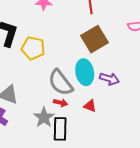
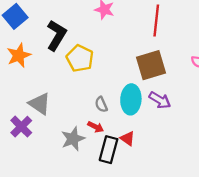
purple arrow: (109, 79) -> (160, 100), moved
gray semicircle: (61, 83) -> (101, 104), size x0.5
black rectangle: (60, 129) -> (109, 150), moved

